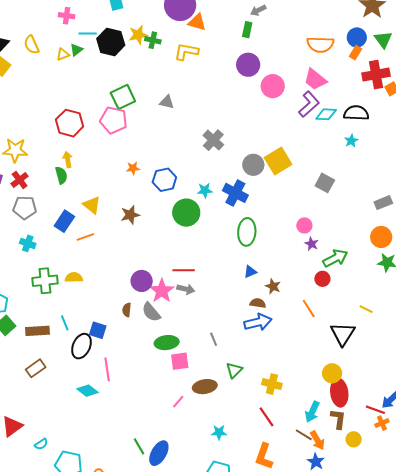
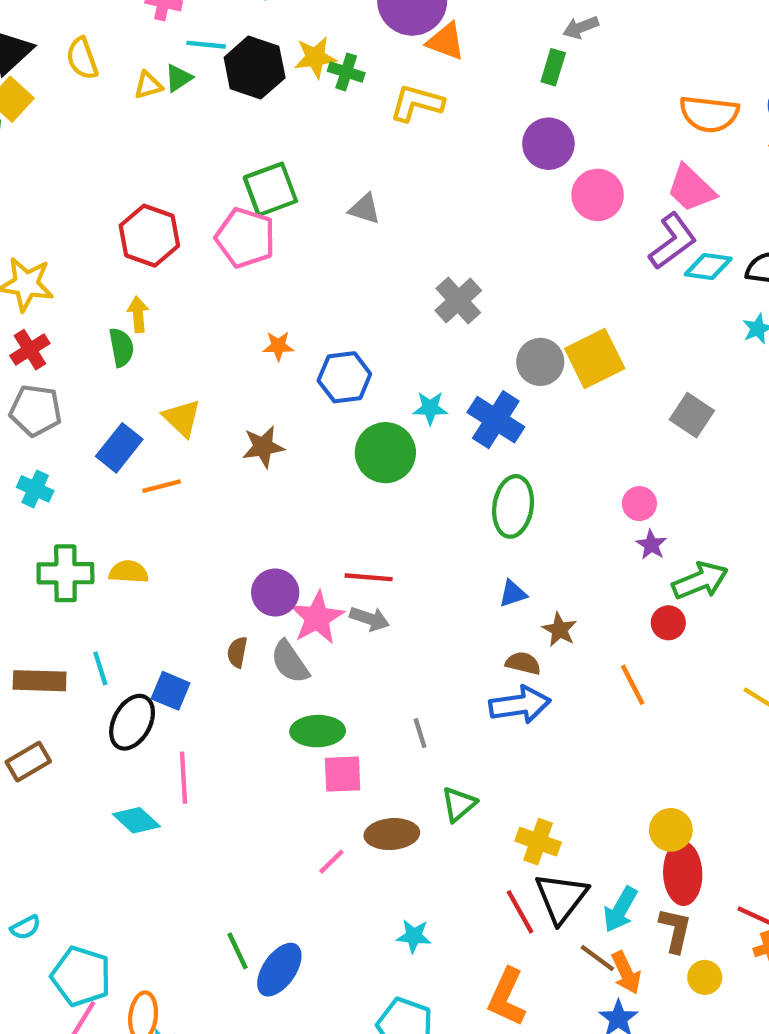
black triangle: (343, 334) -> (561, 898), moved

